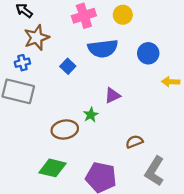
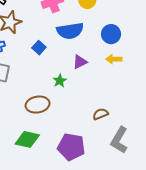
yellow arrow: (171, 82) -> (114, 59), moved
purple triangle: (112, 95) -> (80, 62), moved
green star: (91, 115) -> (60, 81), moved

